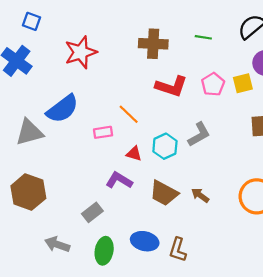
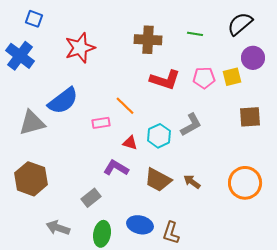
pink pentagon: (213, 84) -> (204, 78), turned 30

